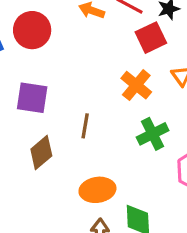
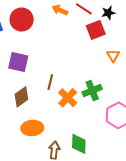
orange cross: (136, 85) -> (68, 98), moved
orange ellipse: (97, 190) -> (32, 128), moved

